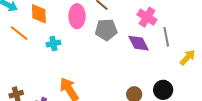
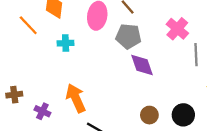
purple diamond: (138, 43) -> (142, 65), moved

